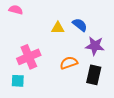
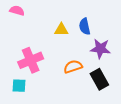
blue semicircle: (80, 25) -> (85, 26), turned -140
black rectangle: (94, 75) -> (99, 79), turned -42

